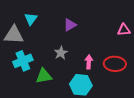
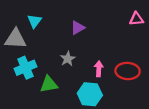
pink triangle: (124, 30) -> (136, 19), moved

